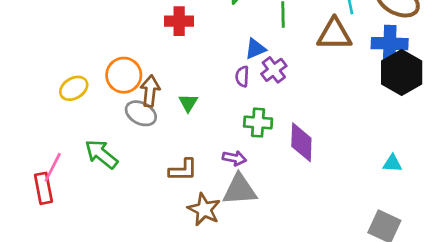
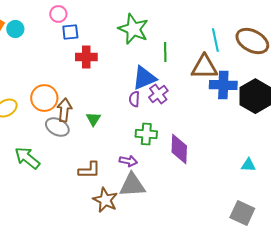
blue cross: (390, 44) -> (223, 85), moved
blue triangle: (255, 49) -> (144, 78), size x1.5

